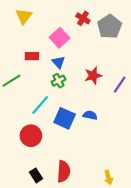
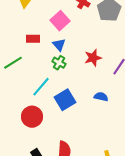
green cross: (58, 81) -> (59, 63), turned -32
blue semicircle: (90, 115) -> (101, 97), moved
blue square: (65, 118) -> (65, 100), turned 35

